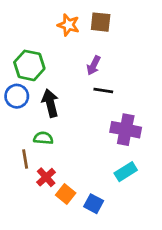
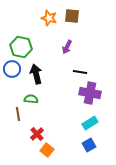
black line: (103, 91) -> (80, 72), moved
red cross: (46, 177) -> (37, 134), moved
orange square: (66, 194) -> (47, 150), moved
blue square: (94, 204) -> (89, 145), moved, turned 32

